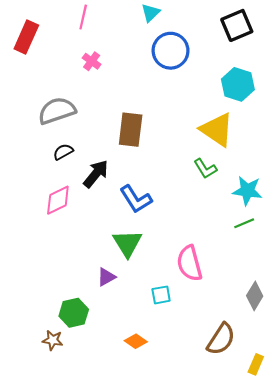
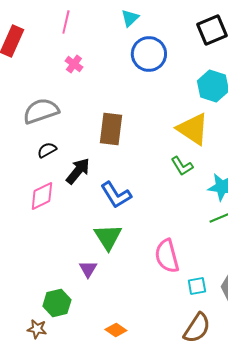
purple triangle: (106, 277) -> (88, 269), turned -30
cyan square: (161, 295) -> (197, 286), moved

